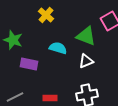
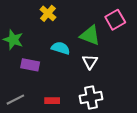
white triangle: (86, 61) -> (90, 62), turned -35

